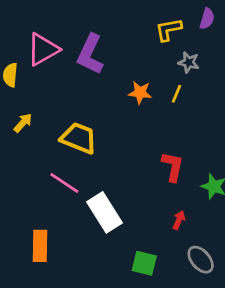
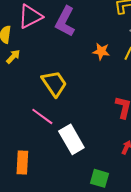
yellow arrow: (23, 123) -> (13, 57), moved
yellow trapezoid: (79, 138) -> (54, 83), turned 32

